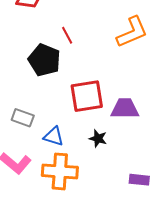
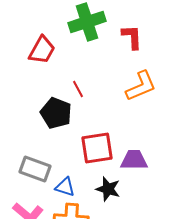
gray rectangle: (23, 118) -> (35, 169), size x1.4
black star: (98, 138) -> (108, 189), size x1.4

